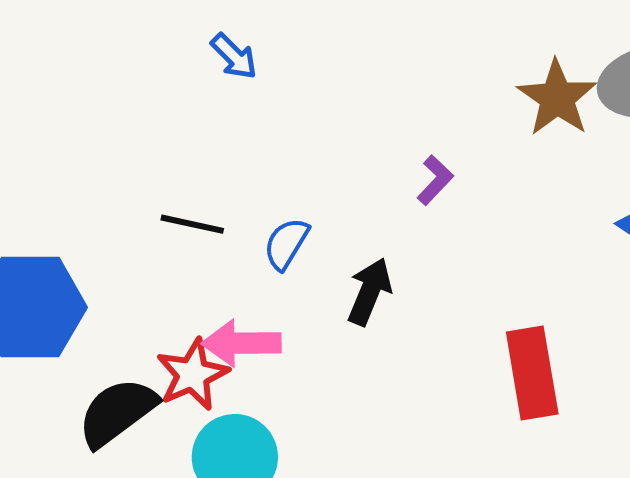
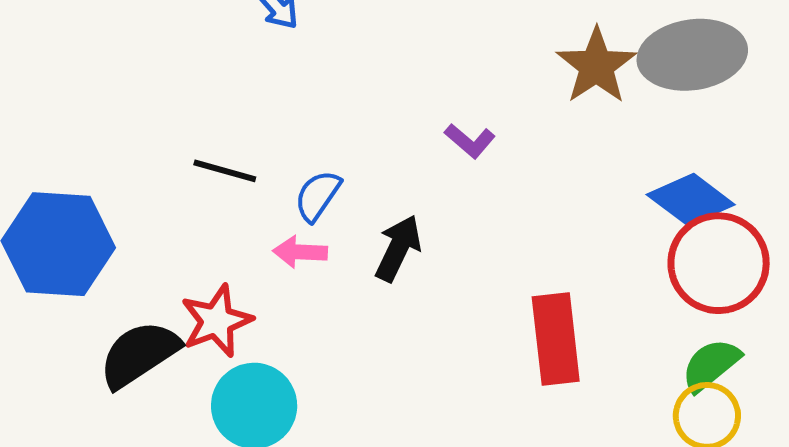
purple L-shape: (435, 180) -> (470, 141), turned 84
pink arrow: (241, 343) -> (300, 252), moved, size x0.7

